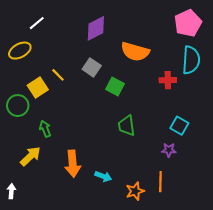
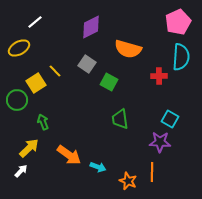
purple star: (169, 150) -> (160, 142), size x1.5
orange arrow: (73, 164) -> (69, 155), turned -50
white arrow: (11, 191) -> (21, 171), moved, turned 40
orange star: (135, 191) -> (128, 181), turned -30

